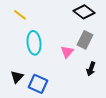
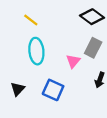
yellow line: (20, 15) -> (31, 20), moved
blue square: (38, 84) -> (53, 90), moved

